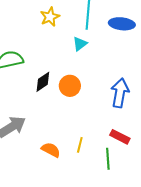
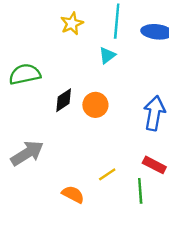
yellow line: (80, 145) -> (107, 174), turned 42
orange semicircle: (51, 150) -> (73, 194), moved

